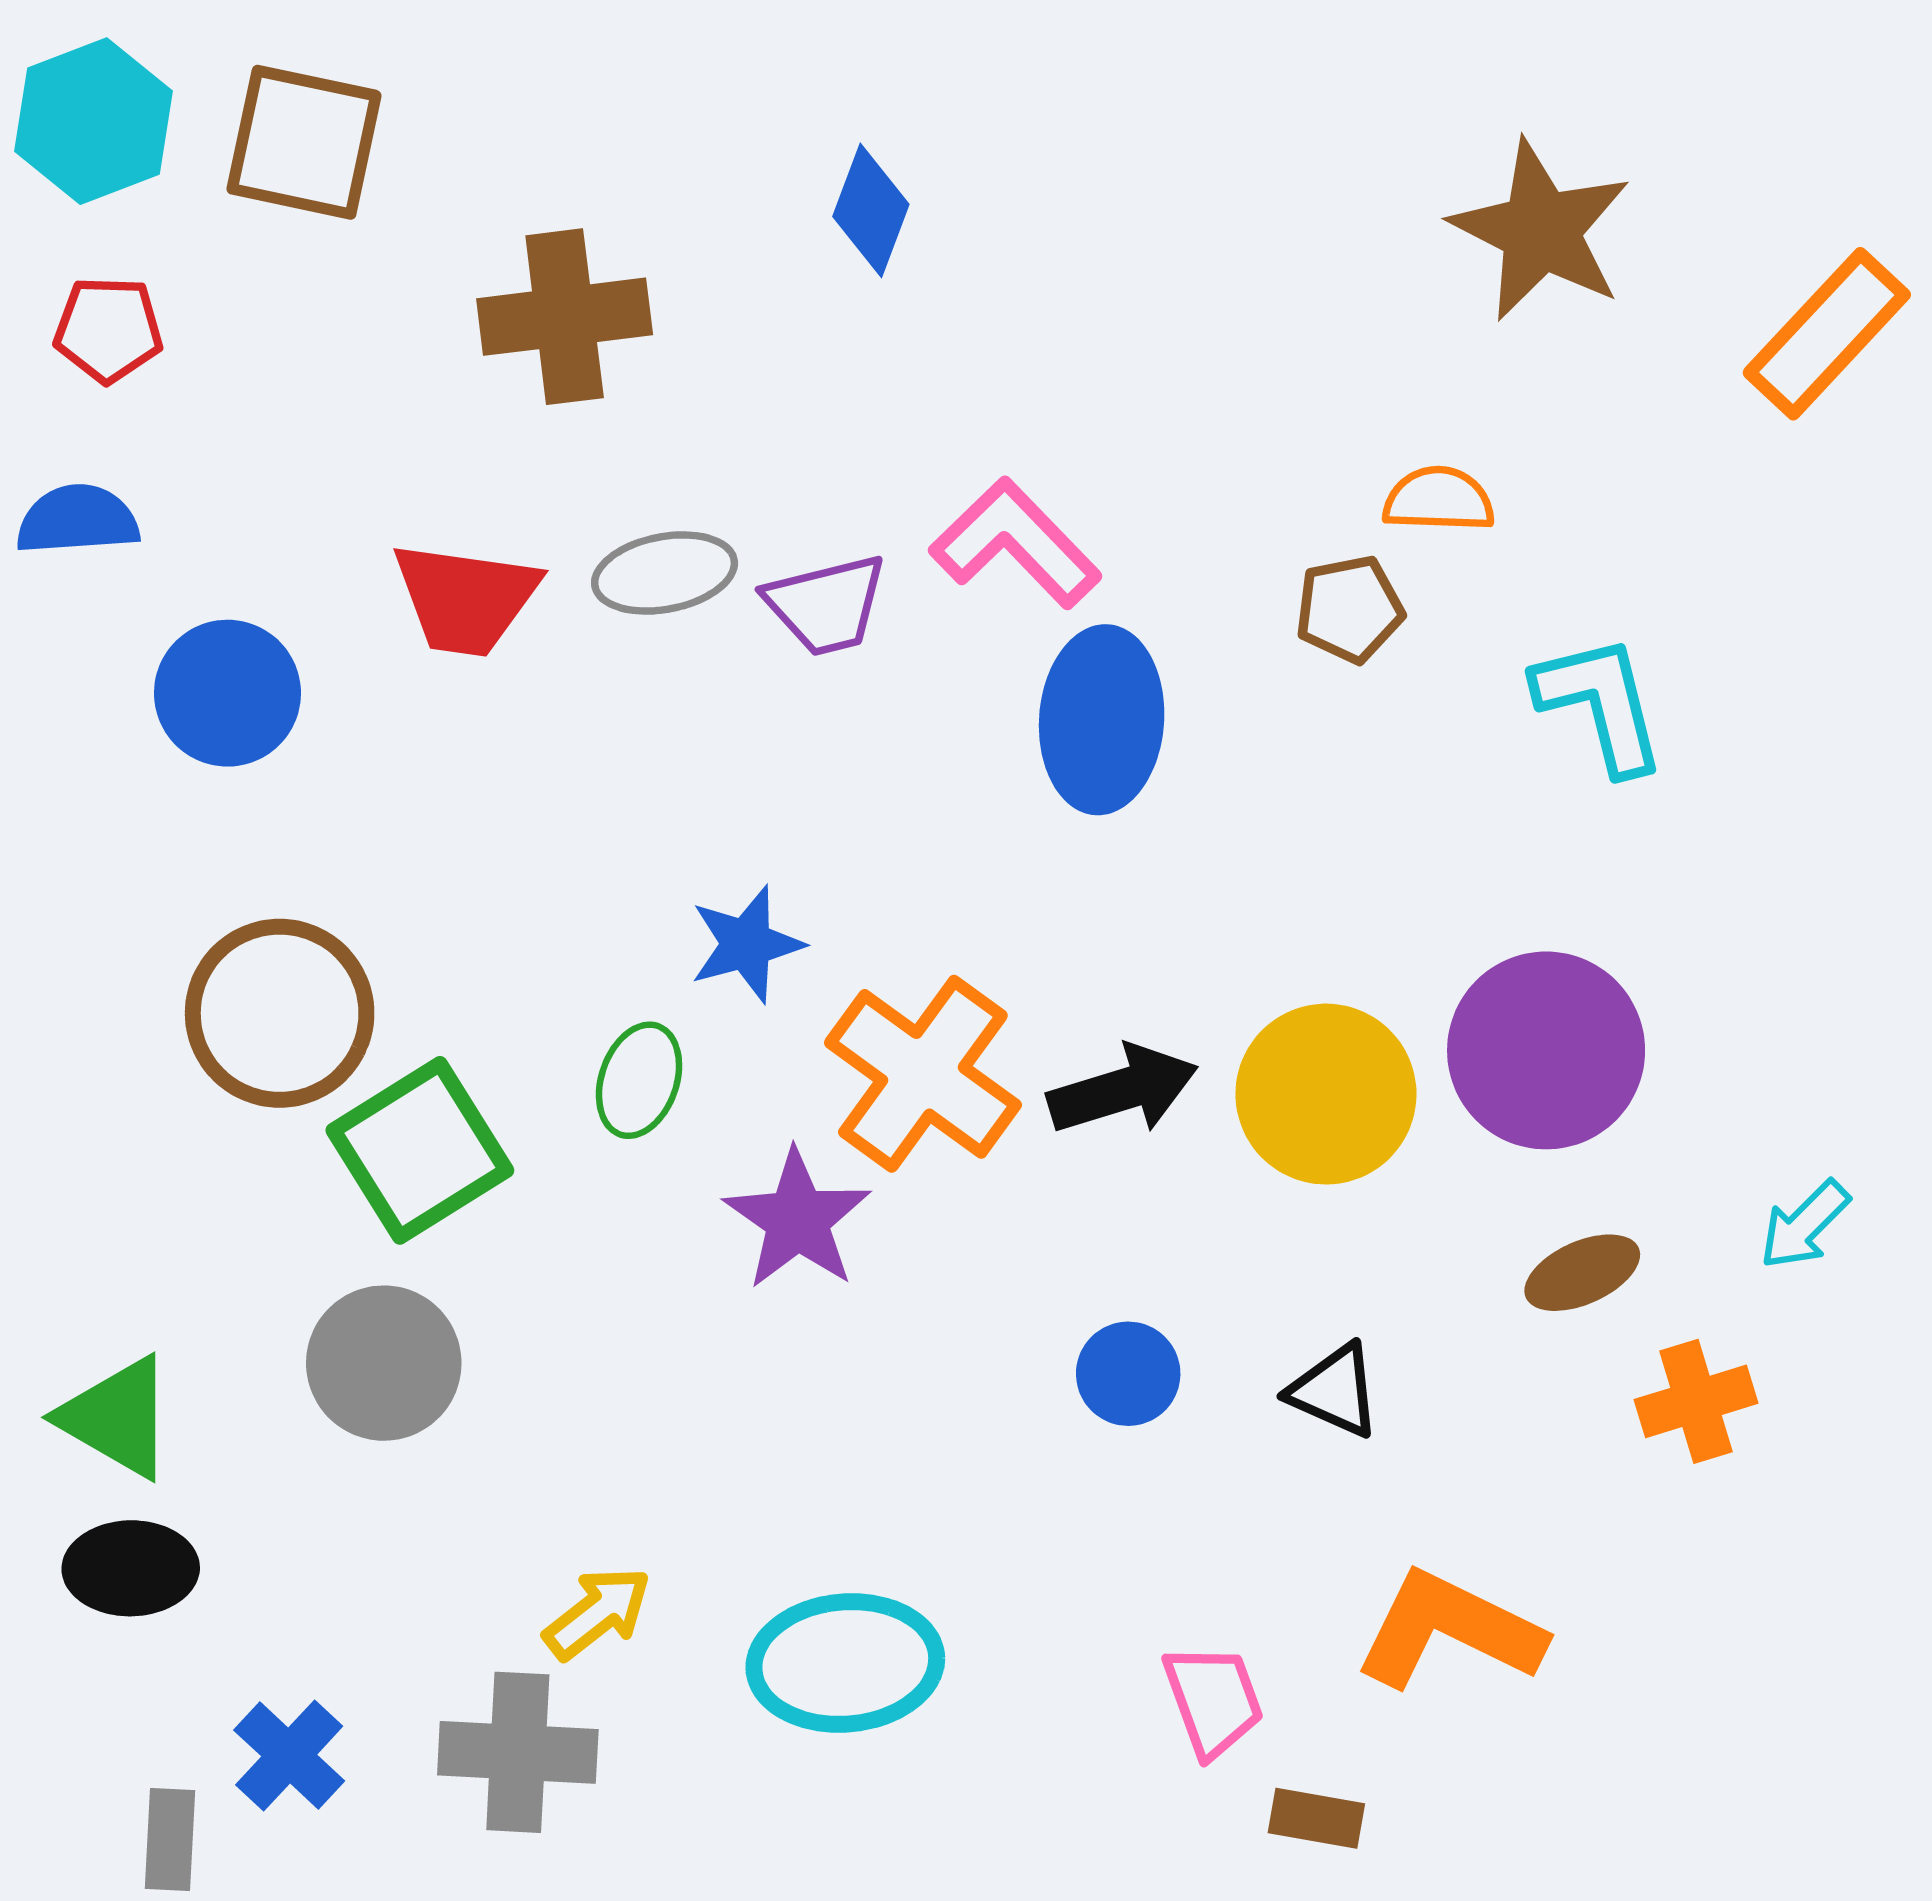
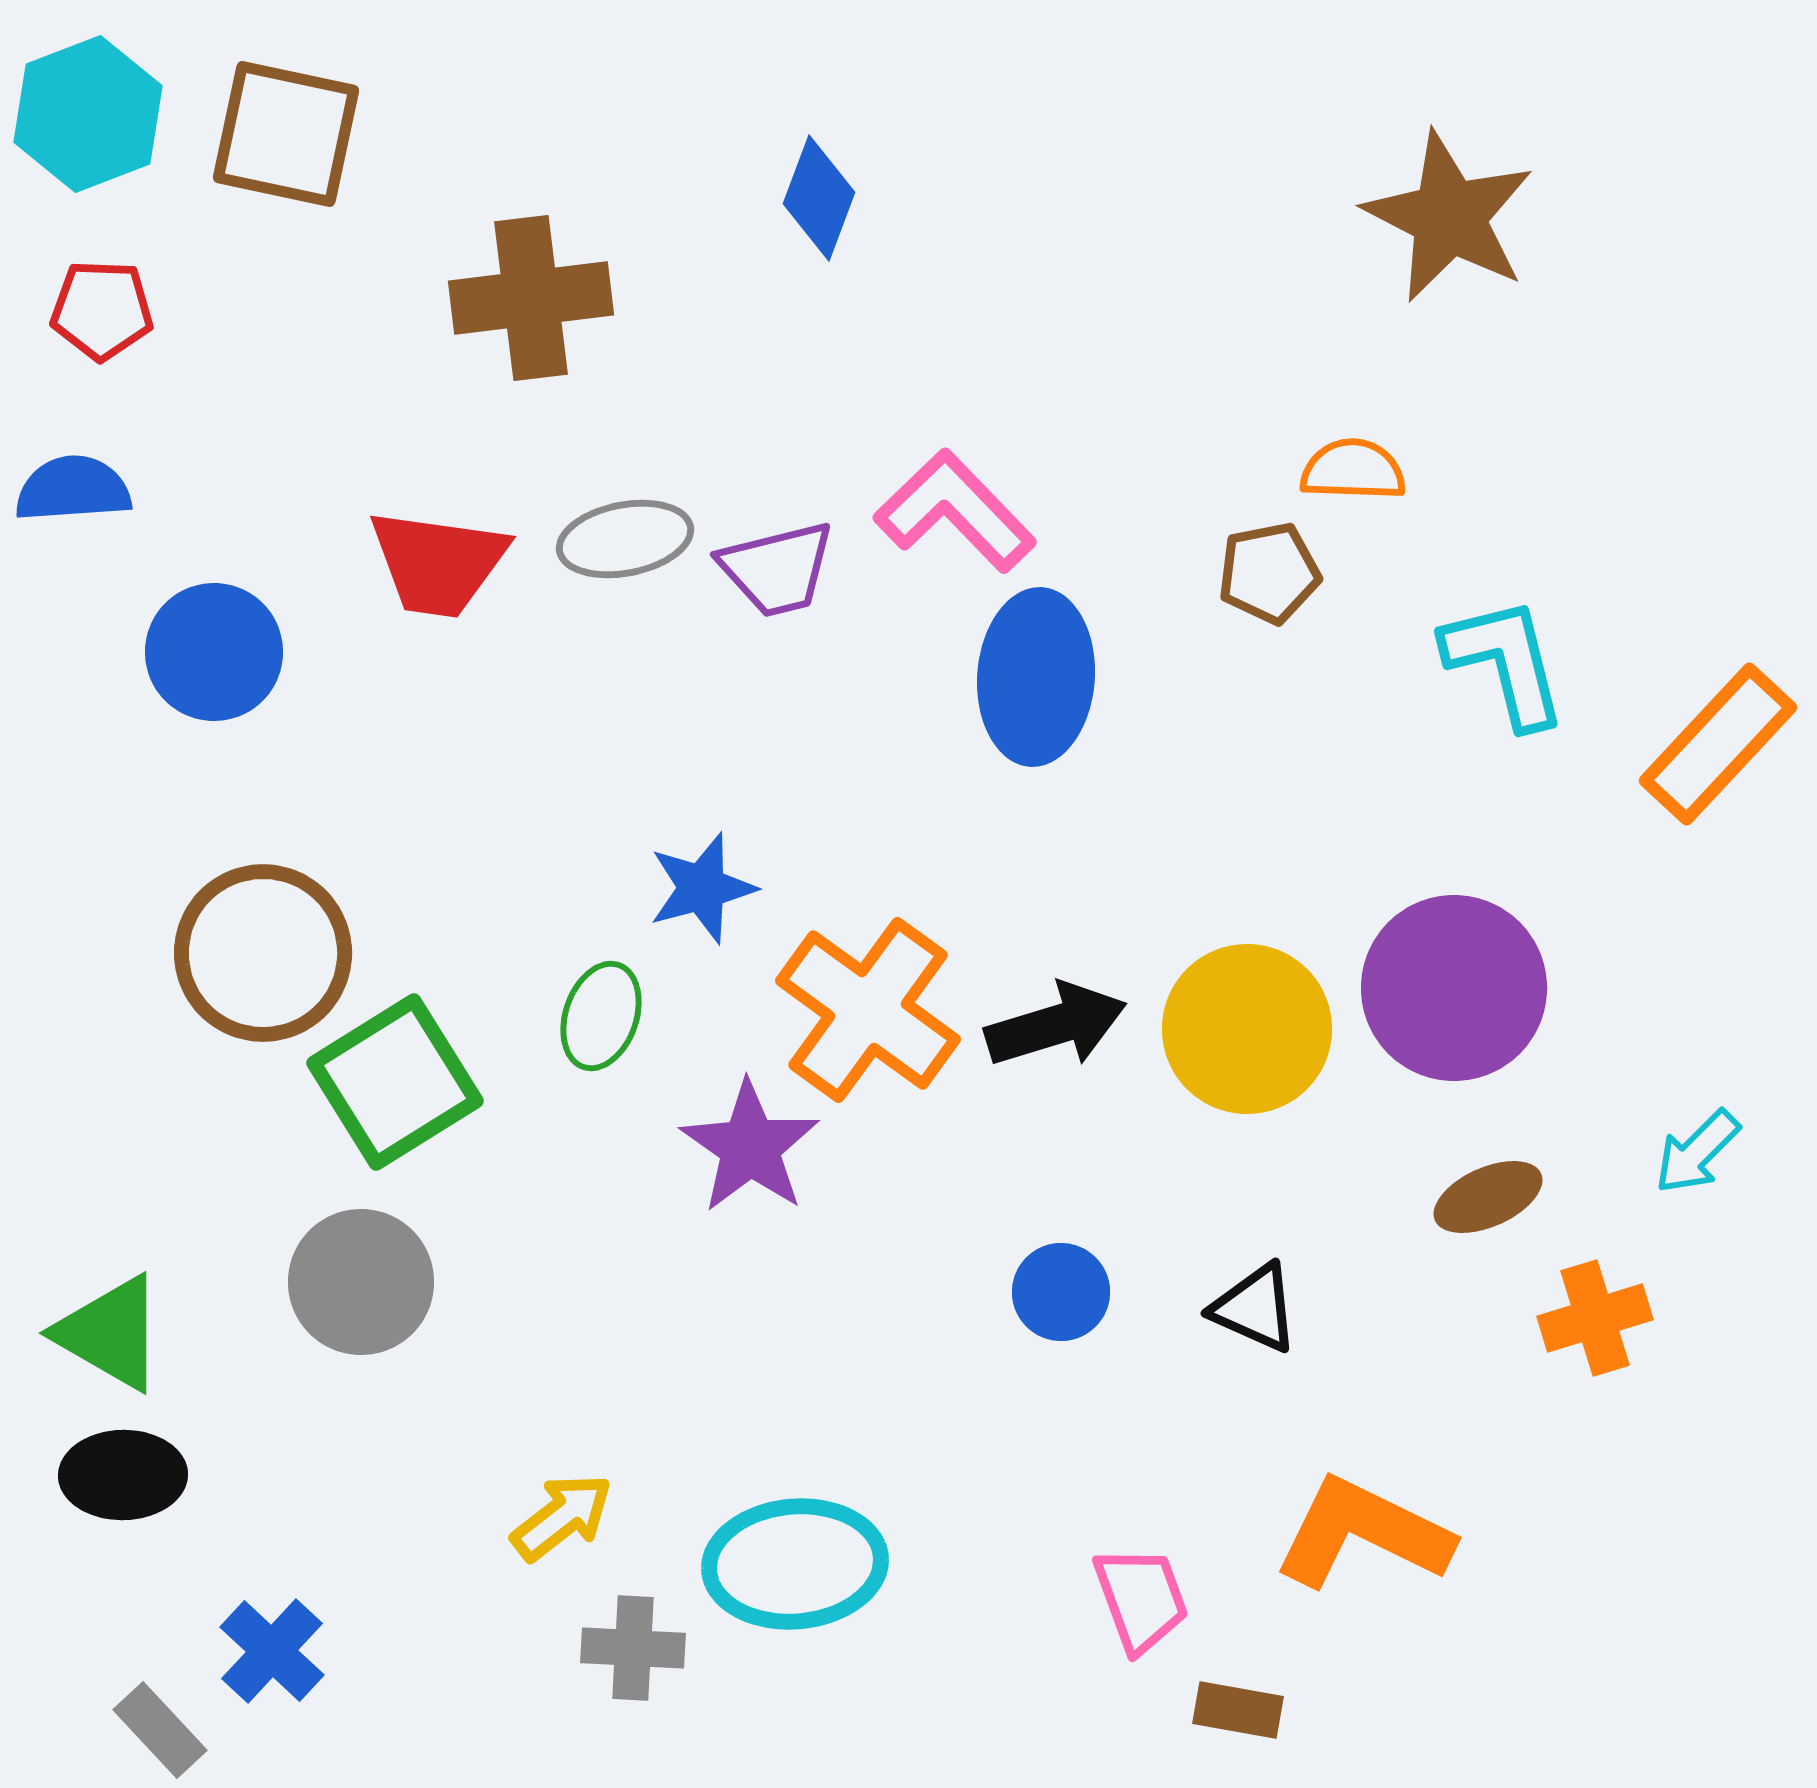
orange rectangle: (1827, 334) -> (1718, 744), moved
gray cross: (518, 1752) -> (633, 1648), moved, size x0.7
gray rectangle: (170, 1840) -> (160, 1730), turned -46

